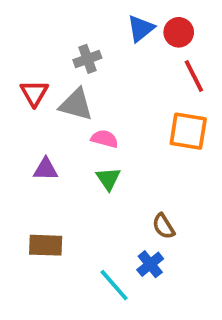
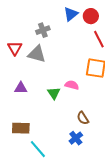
pink semicircle: (105, 139) -> (72, 85), moved
cyan line: (114, 285) -> (38, 149), moved

